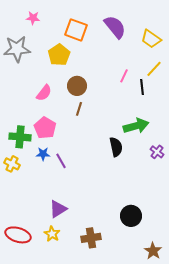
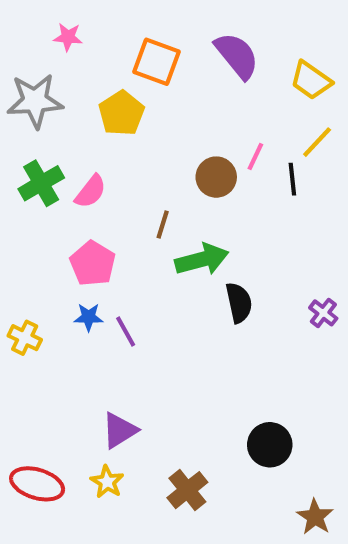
brown circle: (77, 86) -> (216, 177), moved
green arrow: (136, 126) -> (202, 259), moved
green cross: (20, 137) -> (41, 183), moved, turned -35
brown cross: (91, 238) -> (187, 490), turned -30

